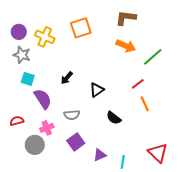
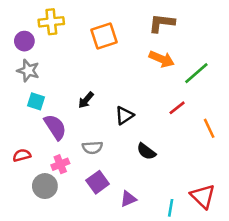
yellow cross: (45, 37) -> (51, 22), moved, turned -30
orange line: (145, 104) -> (209, 128), moved
cyan line: (123, 162) -> (171, 208), moved

